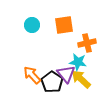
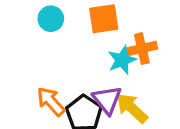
cyan star: (78, 62) -> (122, 60), moved, turned -30

